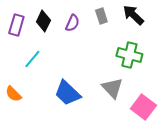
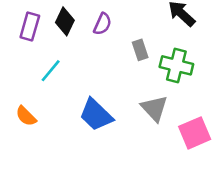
gray rectangle: (101, 16) -> (140, 50), moved
pink square: (143, 107) -> (195, 133), turned 30

